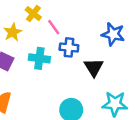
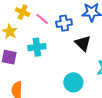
blue cross: (69, 47) -> (64, 23), moved

